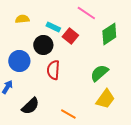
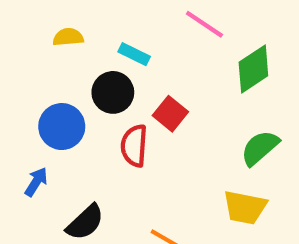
red square: (70, 36) -> (170, 114), moved
green semicircle: (99, 73) -> (260, 148), moved
yellow trapezoid: (105, 99) -> (245, 207), turned 65

